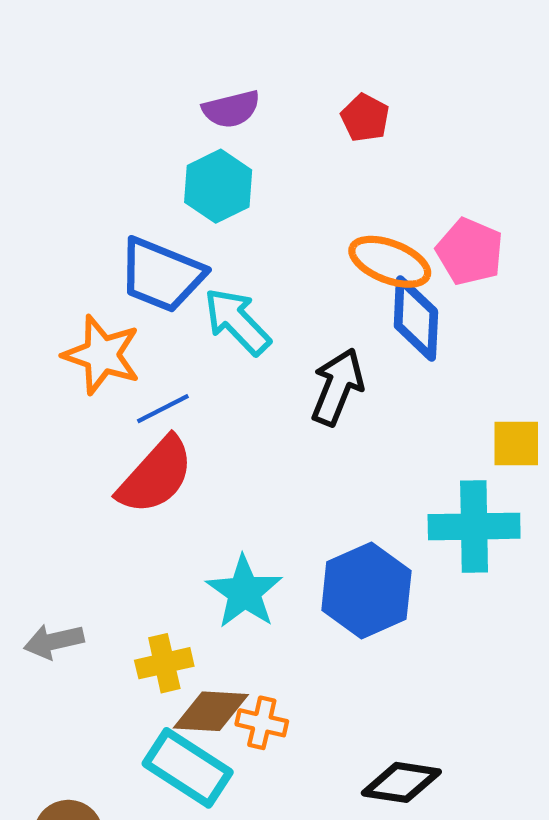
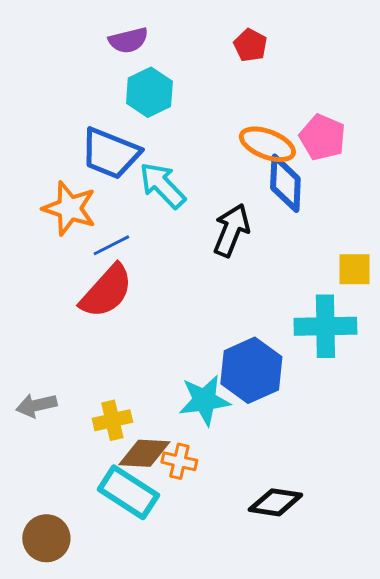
purple semicircle: (231, 109) -> (128, 40), moved
cyan star: (244, 592) -> (204, 400), moved, turned 30

